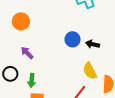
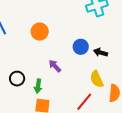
orange circle: (21, 21) -> (40, 32), moved
purple arrow: (27, 53) -> (55, 66), moved

